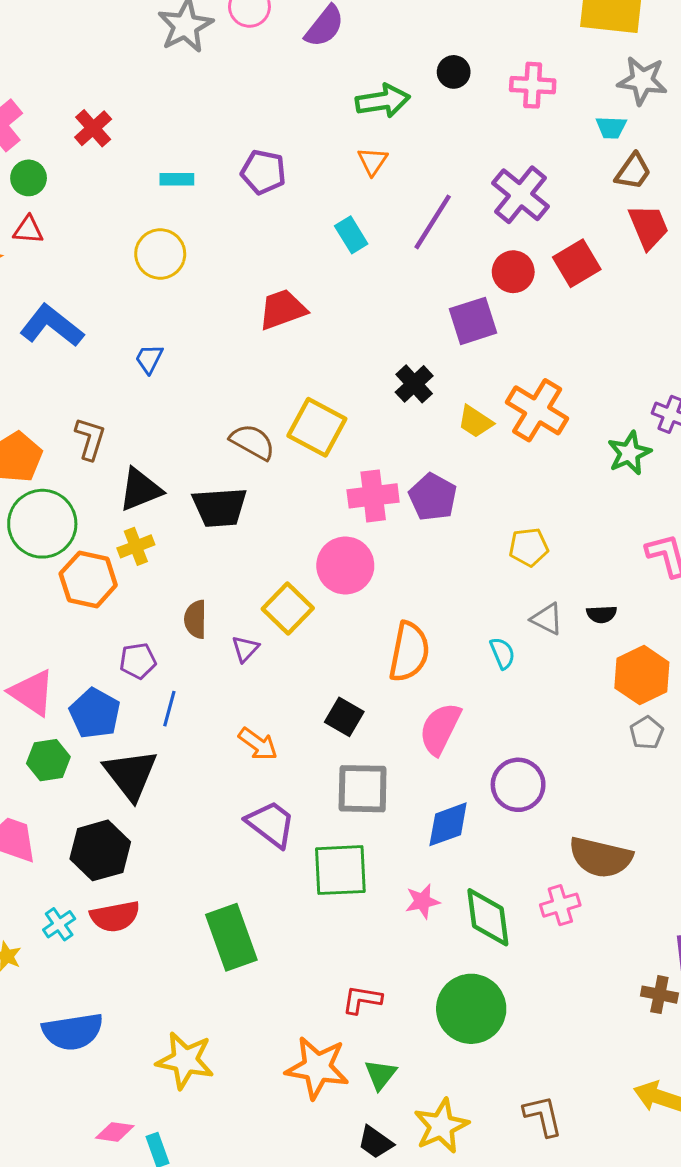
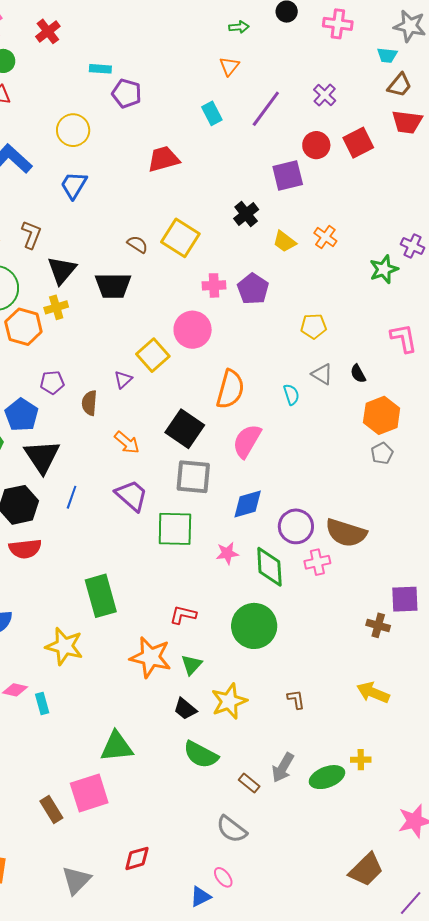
green arrow: (383, 101) -> (239, 27), size x0.6
purple pentagon: (263, 172) -> (127, 93), moved
purple cross: (520, 195) -> (325, 95), size x0.6
red trapezoid: (649, 227) -> (407, 122), turned 116
yellow circle: (160, 254) -> (73, 130), moved
blue trapezoid: (149, 359) -> (74, 185), size x1.4
orange cross: (537, 410) -> (325, 237), size x0.6
brown semicircle: (252, 442) -> (137, 244), size x0.7
black triangle: (140, 489) -> (62, 270), turned -32
pink cross: (373, 496) -> (214, 285), size x0.7
black semicircle: (602, 614) -> (358, 374), turned 60
brown semicircle: (195, 619) -> (89, 403), moved
blue line: (169, 709) -> (72, 497), moved
black square: (344, 717) -> (185, 429), size x1.5
purple circle: (518, 785) -> (296, 526), moved
green rectangle: (231, 937) -> (101, 596), moved
brown L-shape: (543, 1116) -> (296, 699), size x0.7

